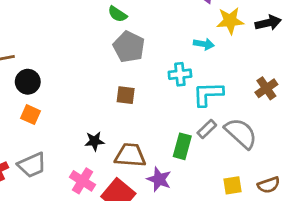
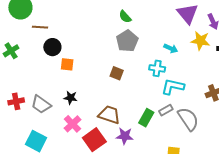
cyan arrow: (204, 44) -> (171, 48), moved
orange square: (31, 115) -> (67, 64), moved, turned -32
black star: (94, 141) -> (71, 98), moved
gray trapezoid: (32, 165) -> (41, 104), turned 45
purple star: (159, 179) -> (125, 136), turned -30

